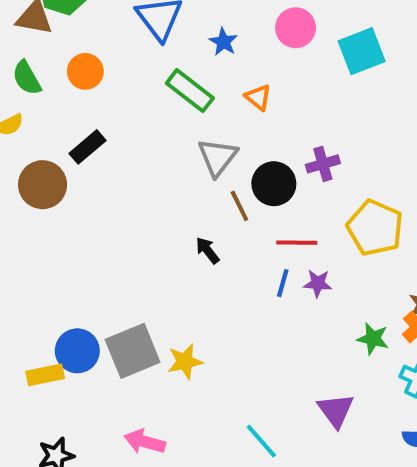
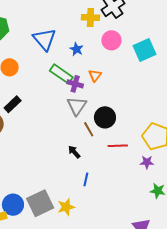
orange triangle: (258, 97) -> (95, 75), turned 32
purple cross: (323, 164) -> (75, 84), moved, turned 35
blue line: (283, 283) -> (86, 179), moved
purple star: (318, 283) -> (147, 162), moved

